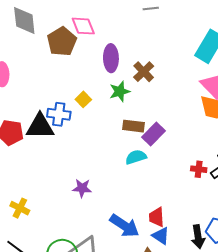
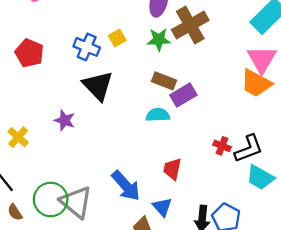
brown cross: (144, 72) -> (190, 25), size x1.5
black triangle: (40, 126) -> (98, 86), moved, turned 32
purple star: (82, 188) -> (65, 120), moved
red trapezoid: (157, 217) -> (172, 169), moved

